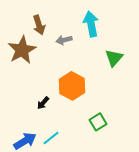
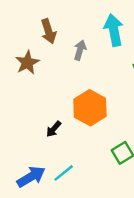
gray arrow: (64, 40) -> (80, 50), turned 119
brown star: (22, 50) -> (27, 63), size x0.7

